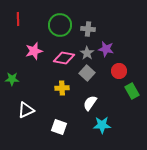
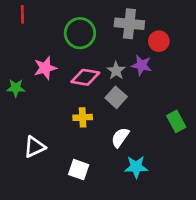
red line: (18, 19) -> (22, 14), moved
gray cross: (88, 29) -> (129, 24), moved, size x1.5
red circle: (119, 71) -> (159, 41), moved
green star: (12, 79) -> (16, 88), moved

